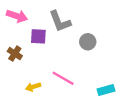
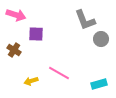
gray L-shape: (60, 21) -> (85, 20), moved
gray circle: (88, 42) -> (101, 39), moved

